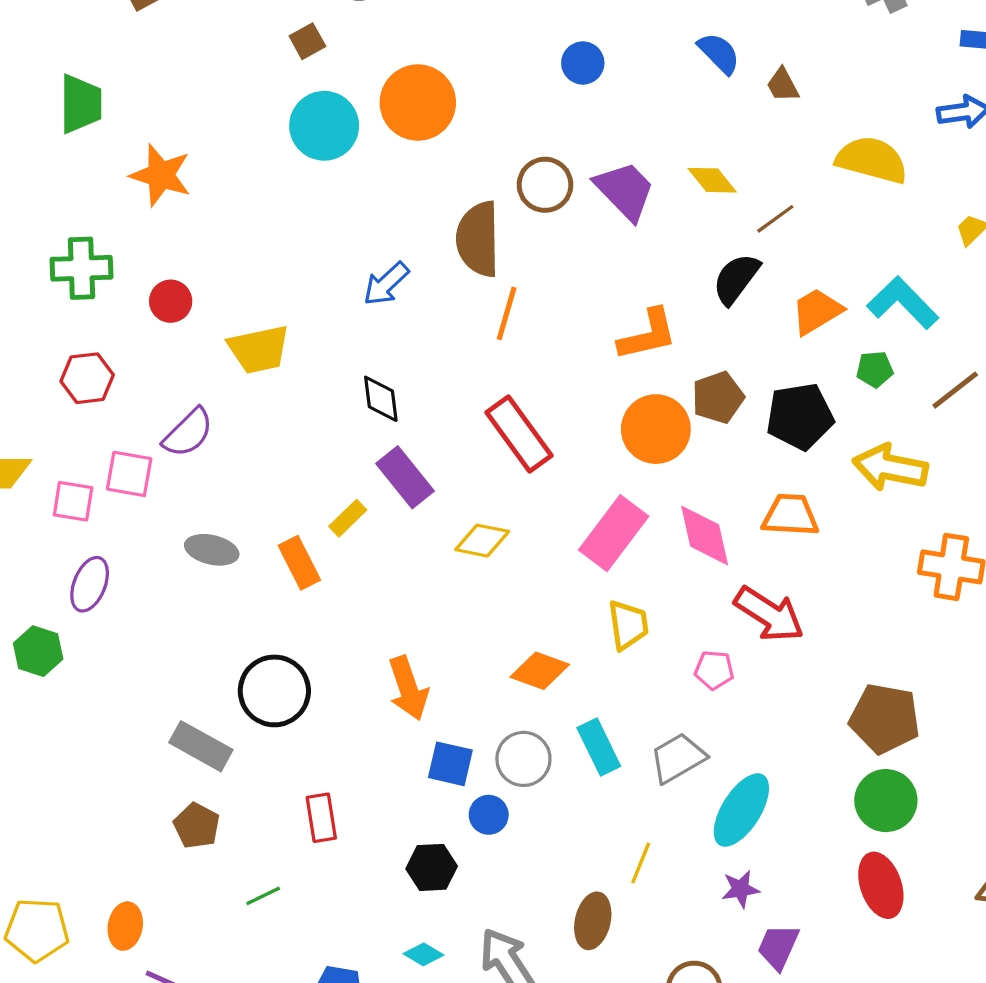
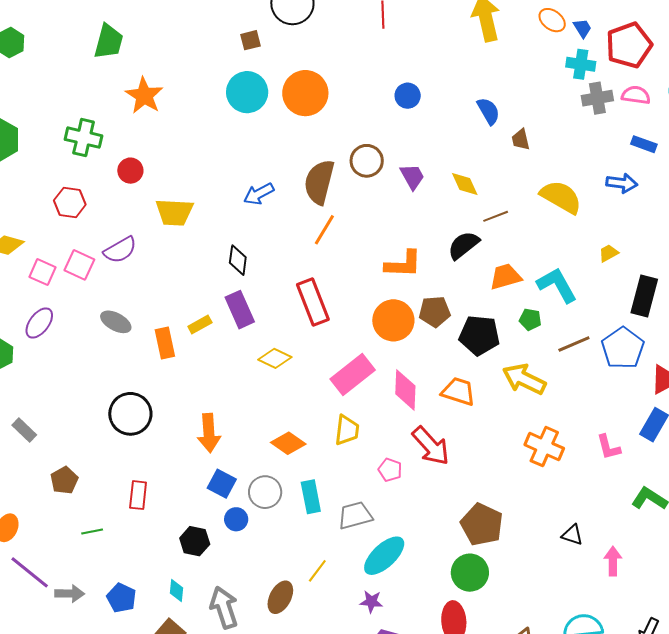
purple trapezoid: (625, 191) -> (412, 177), size x0.7
gray rectangle: (201, 746) -> (24, 430), moved, size x0.7
cyan diamond: (423, 954) -> (176, 591), turned 50

